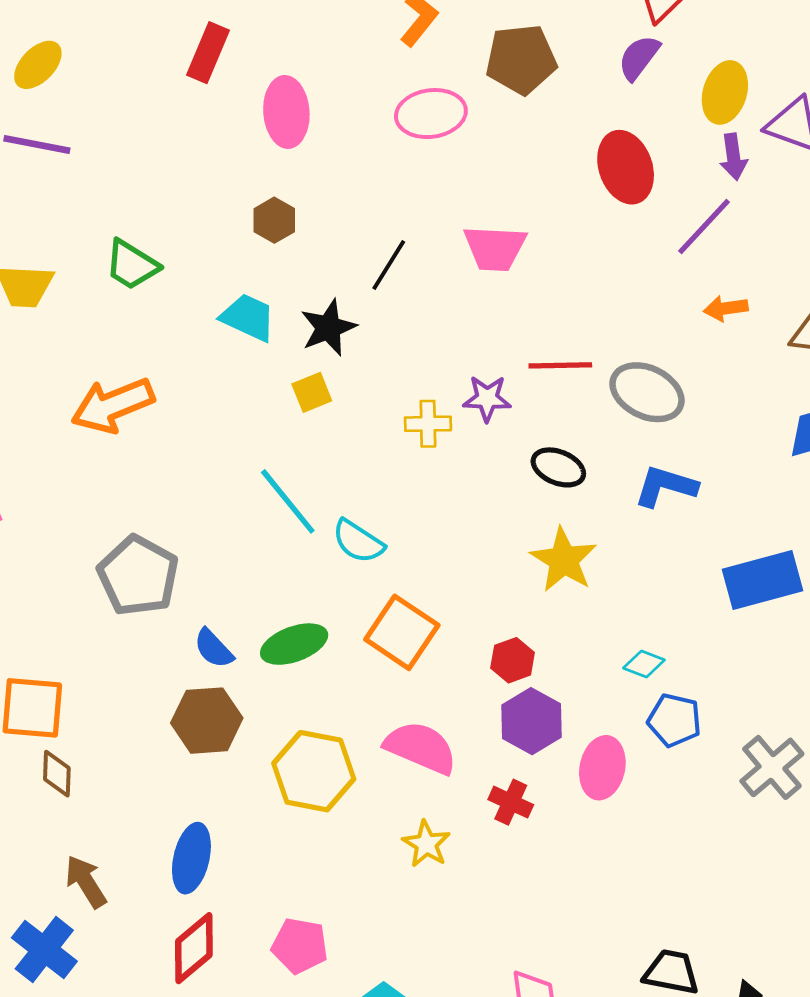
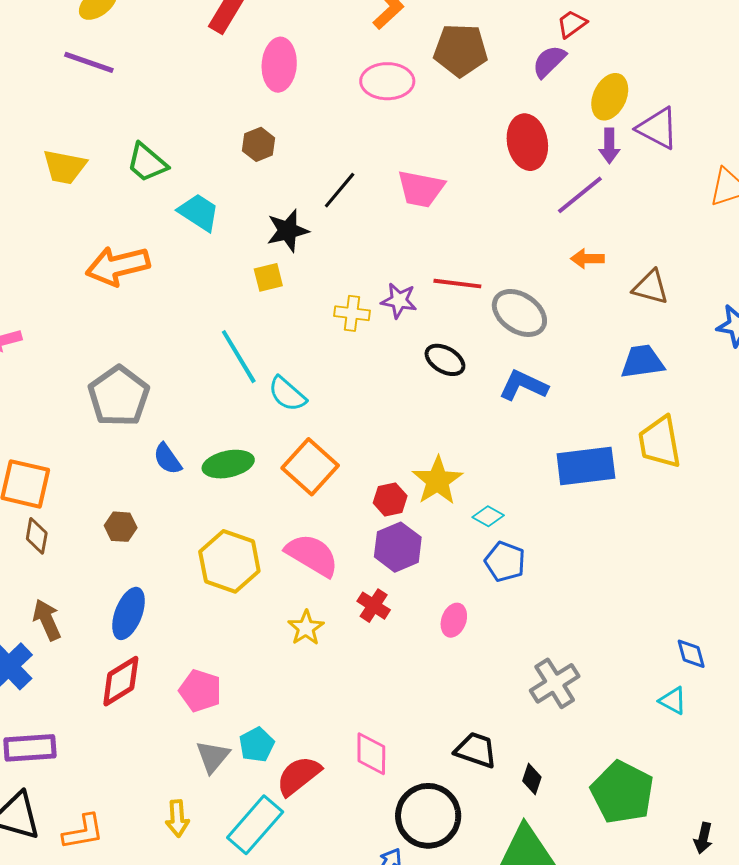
cyan trapezoid: (248, 317) -> (199, 212), moved
yellow star: (564, 560) -> (438, 481), moved
brown hexagon: (207, 721) -> (121, 527), moved, size x0.6
gray cross: (772, 767) -> (555, 683), moved
pink ellipse: (602, 768) -> (454, 620), moved, size x0.7

